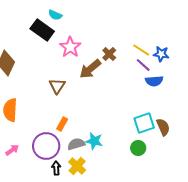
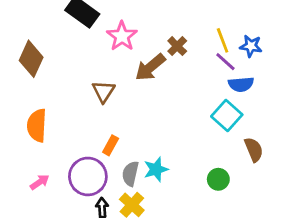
yellow line: (141, 50) -> (223, 40), turned 36
cyan square: (144, 123) -> (227, 116), moved, turned -30
cyan star: (94, 141) -> (156, 169), turned -30
gray semicircle: (76, 144) -> (130, 174), turned -60

